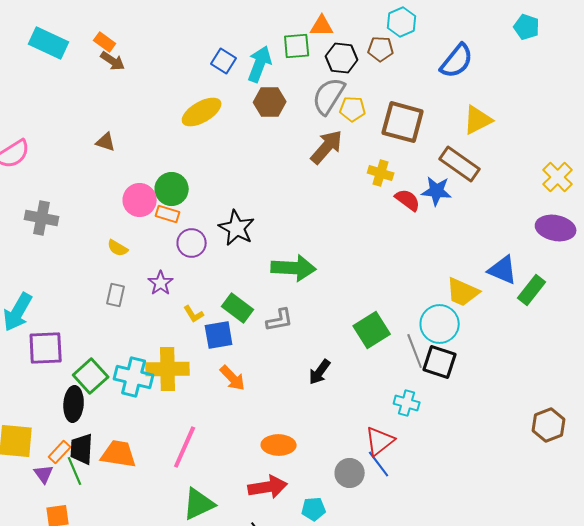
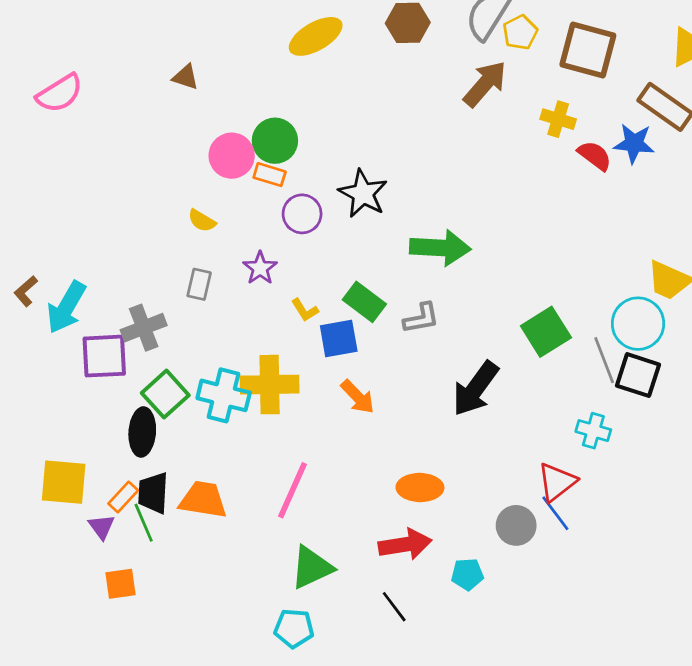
yellow pentagon: (353, 109) -> (520, 32), turned -30
gray cross: (42, 218) -> (144, 328), moved, turned -32
black arrow: (320, 372) -> (475, 389), size x1.6

